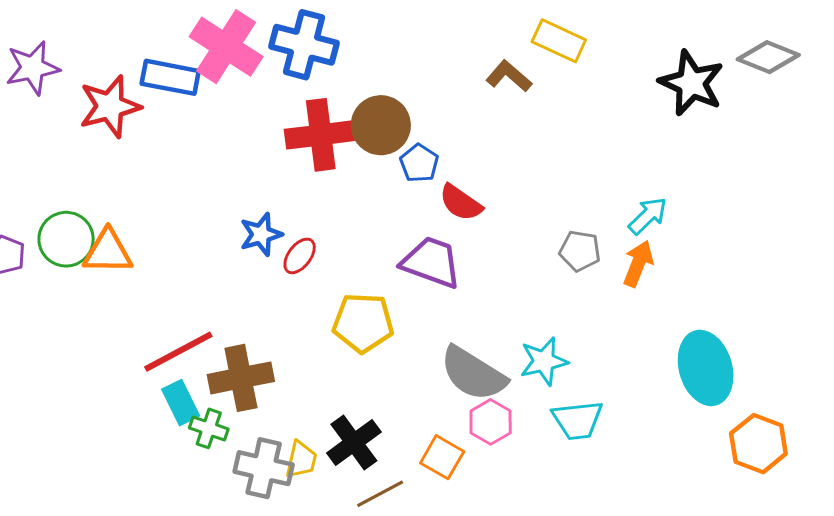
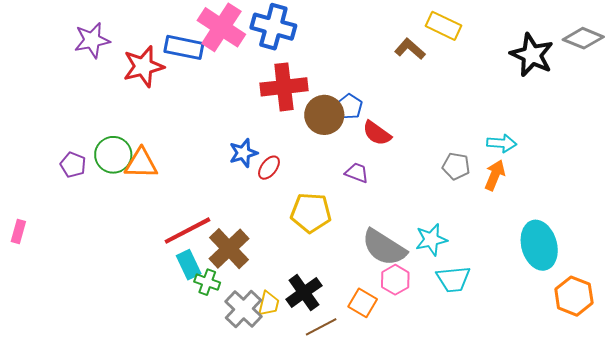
brown circle: (381, 125) -> (324, 115), moved
cyan arrow: (648, 216) -> (502, 143), turned 48
purple trapezoid: (431, 262) -> (357, 173), size x0.6
brown cross: (241, 378) -> (229, 249), turned -33
gray cross: (264, 468) -> (244, 309), turned 30

